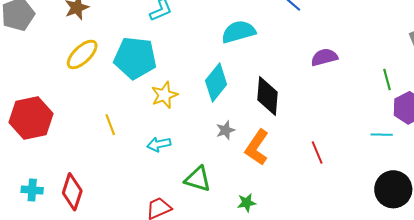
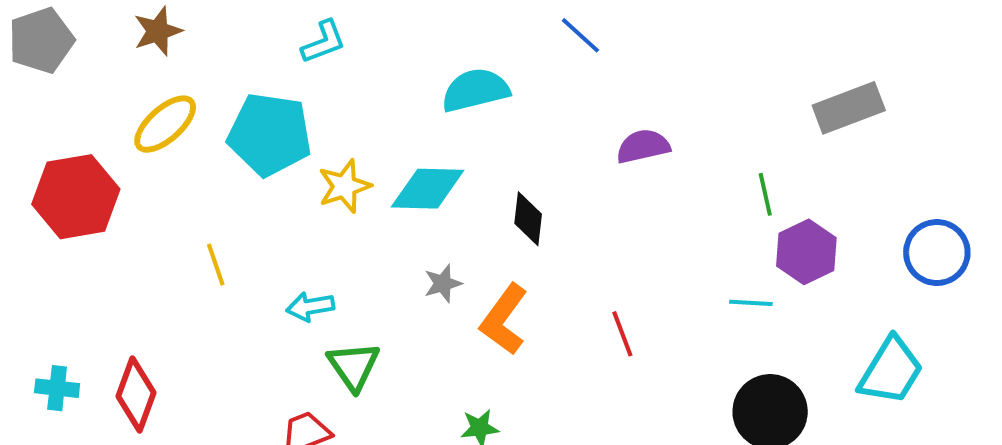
cyan diamond: (216, 83) -> (428, 189), turned 51
yellow star: (164, 95) -> (345, 186), moved
black diamond: (267, 96) -> (528, 219), size x0.7
red hexagon: (31, 118) -> (76, 197), moved
green triangle: (198, 179) -> (353, 366), moved, turned 36

